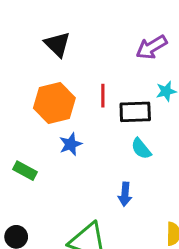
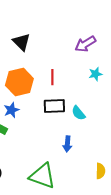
black rectangle: (135, 112) -> (54, 106), moved
blue star: (71, 144) -> (11, 110), moved

